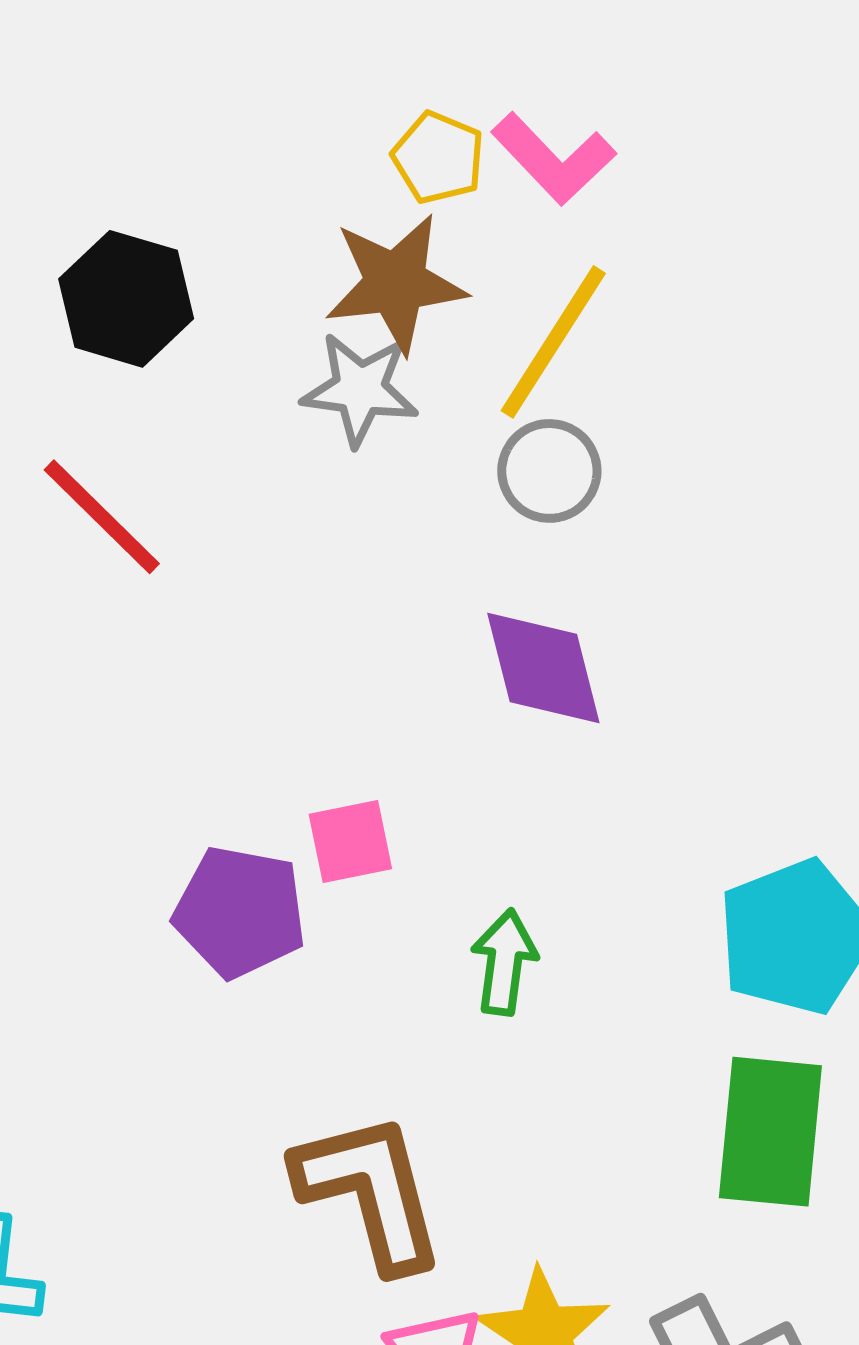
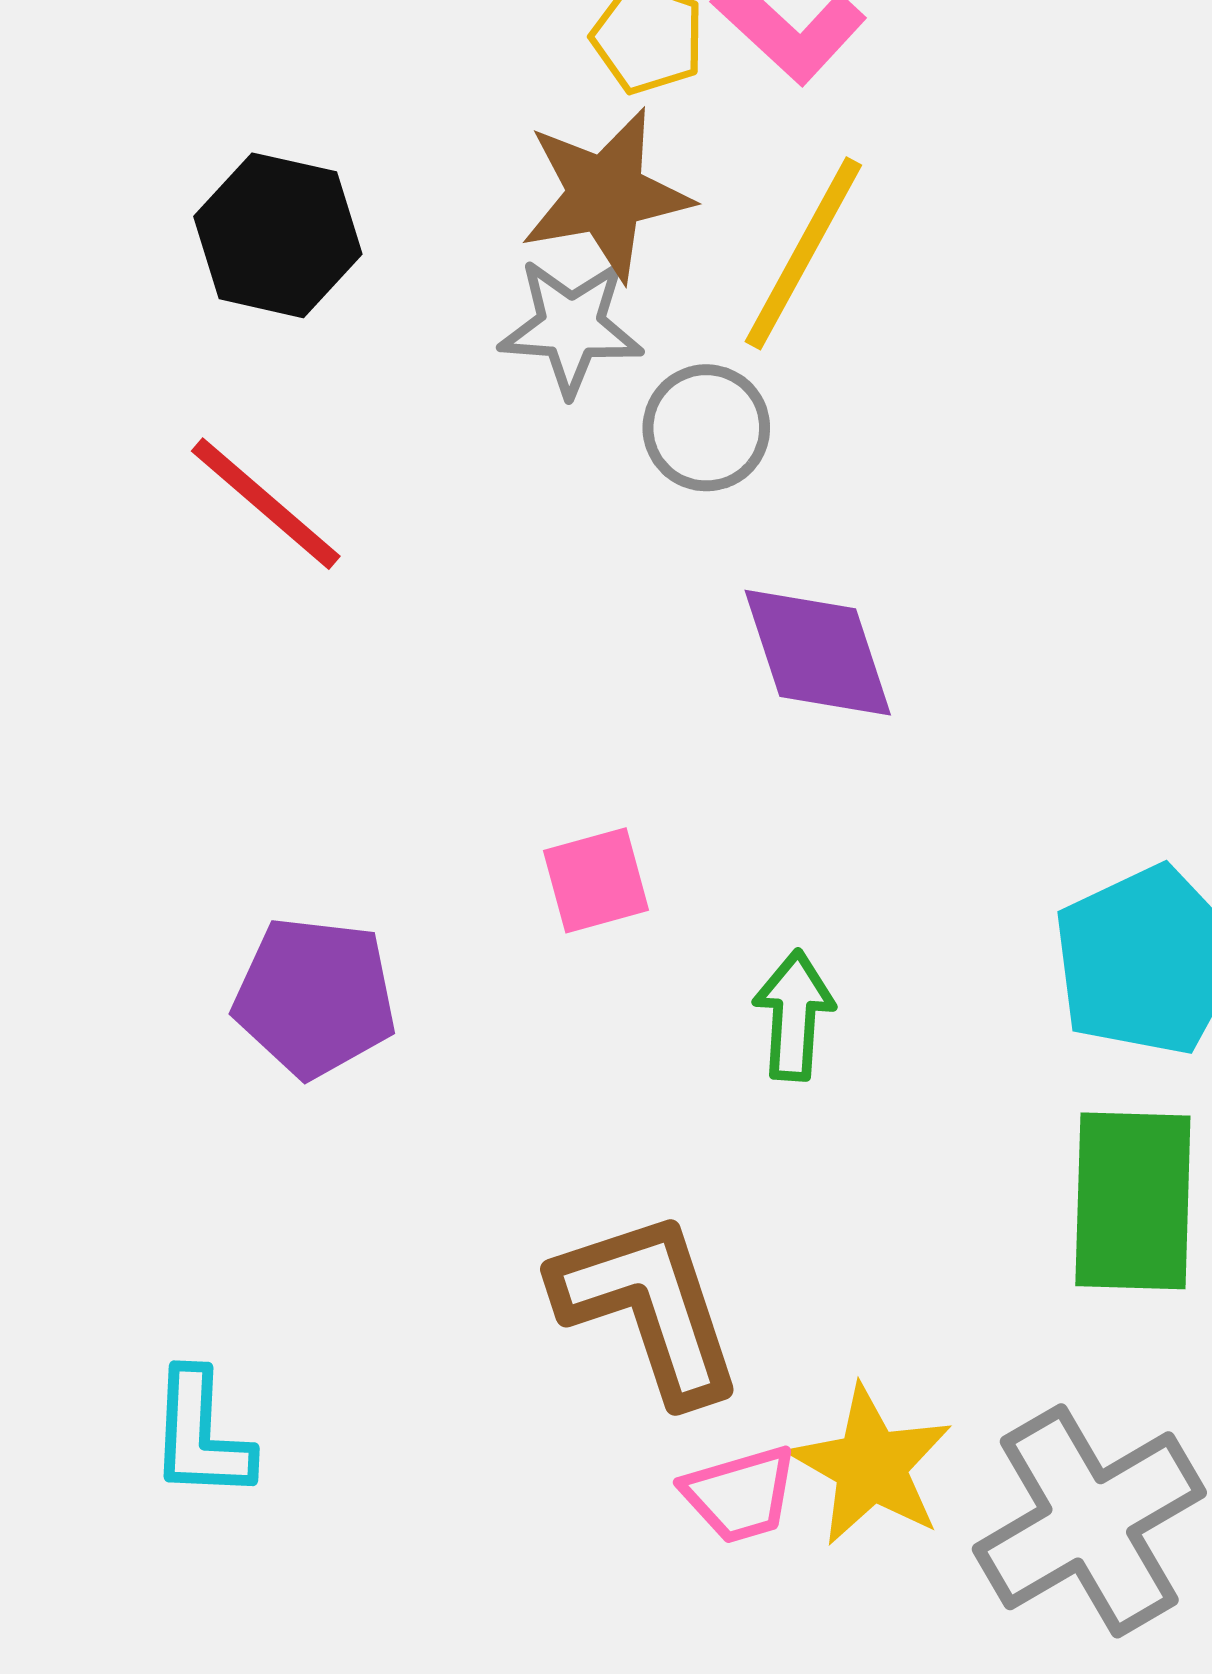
gray circle: (549, 471) -> (706, 428), moved
purple pentagon: (240, 912) -> (315, 997), moved

